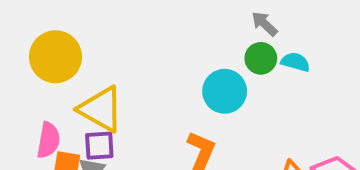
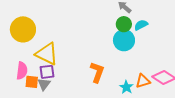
cyan semicircle: (295, 62) -> (141, 25), turned -40
cyan circle: (225, 91) -> (124, 40), moved

